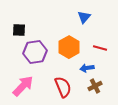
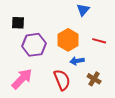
blue arrow: (87, 68) -> (77, 61), moved
brown cross: (95, 86) -> (94, 79), turned -32

